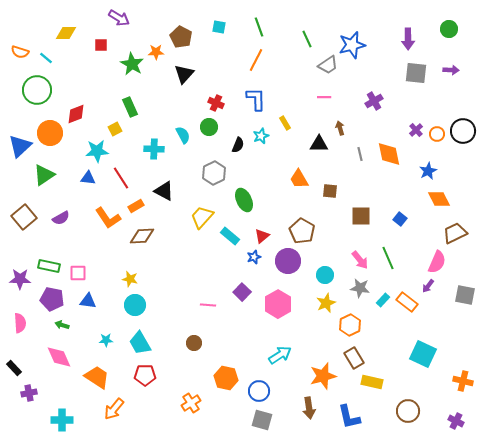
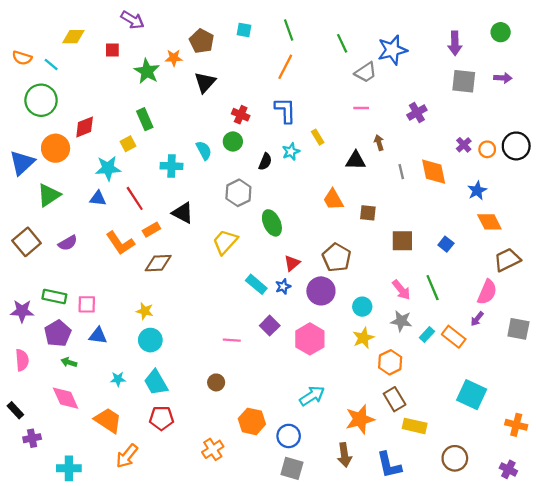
cyan rectangle: (230, 236) -> (256, 284), moved
purple pentagon: (52, 299) -> (58, 333), turned 30

